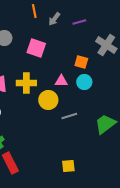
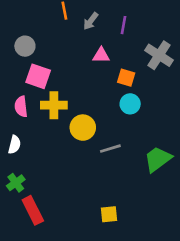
purple line: (79, 22) -> (124, 25), turned -64
pink square: (36, 48) -> (38, 76), moved
pink triangle: (61, 81) -> (101, 55), moved

